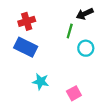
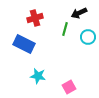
red cross: (27, 21) -> (35, 18), moved
cyan circle: (86, 48) -> (88, 37), moved

